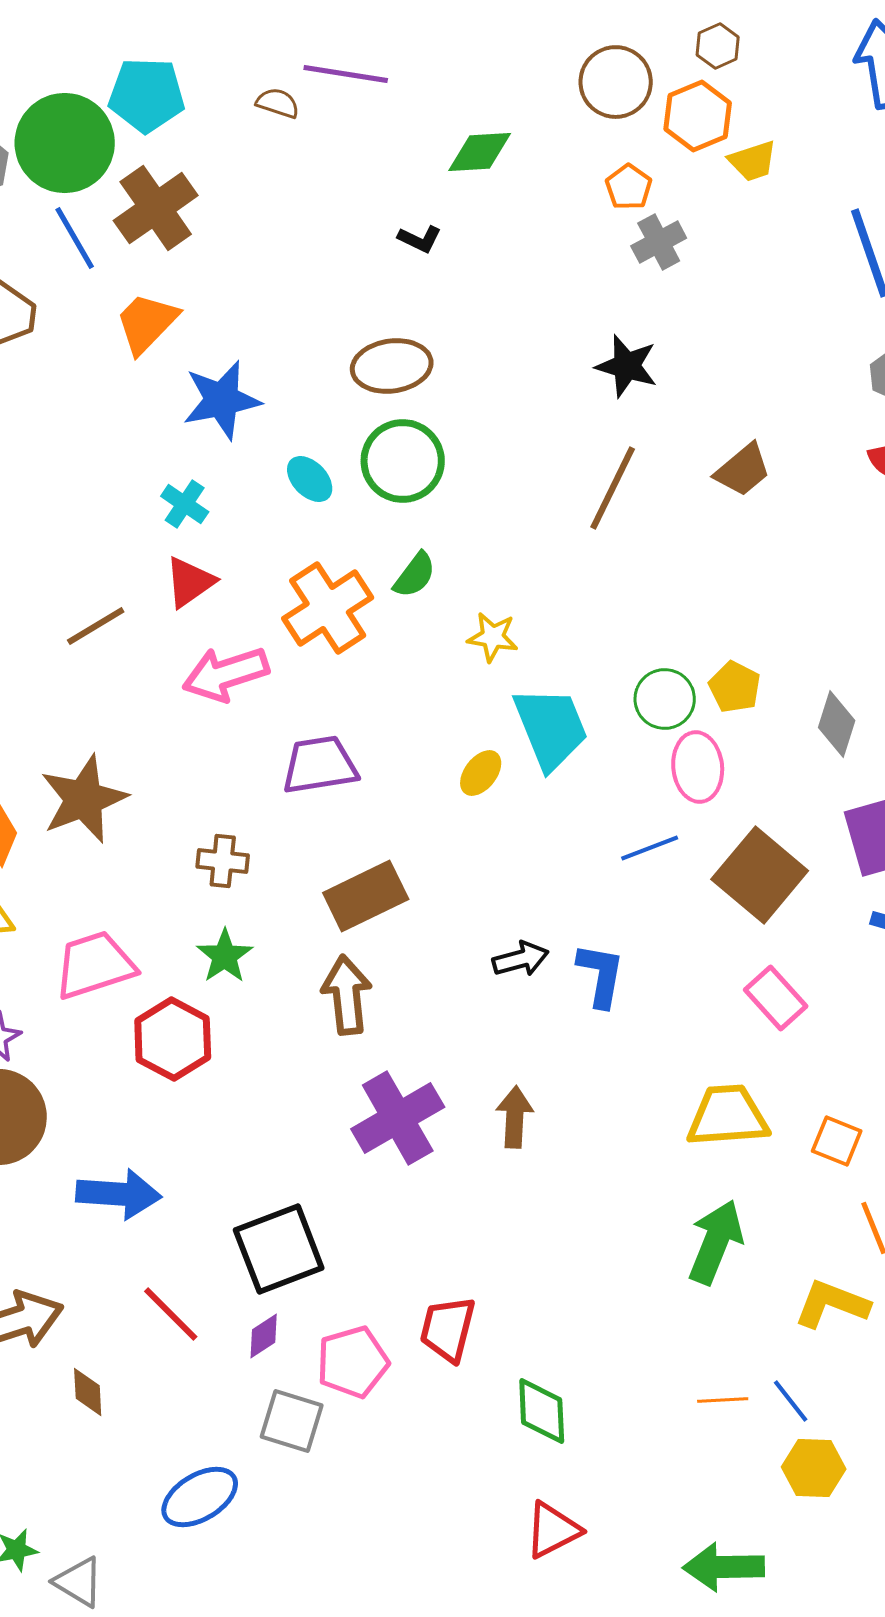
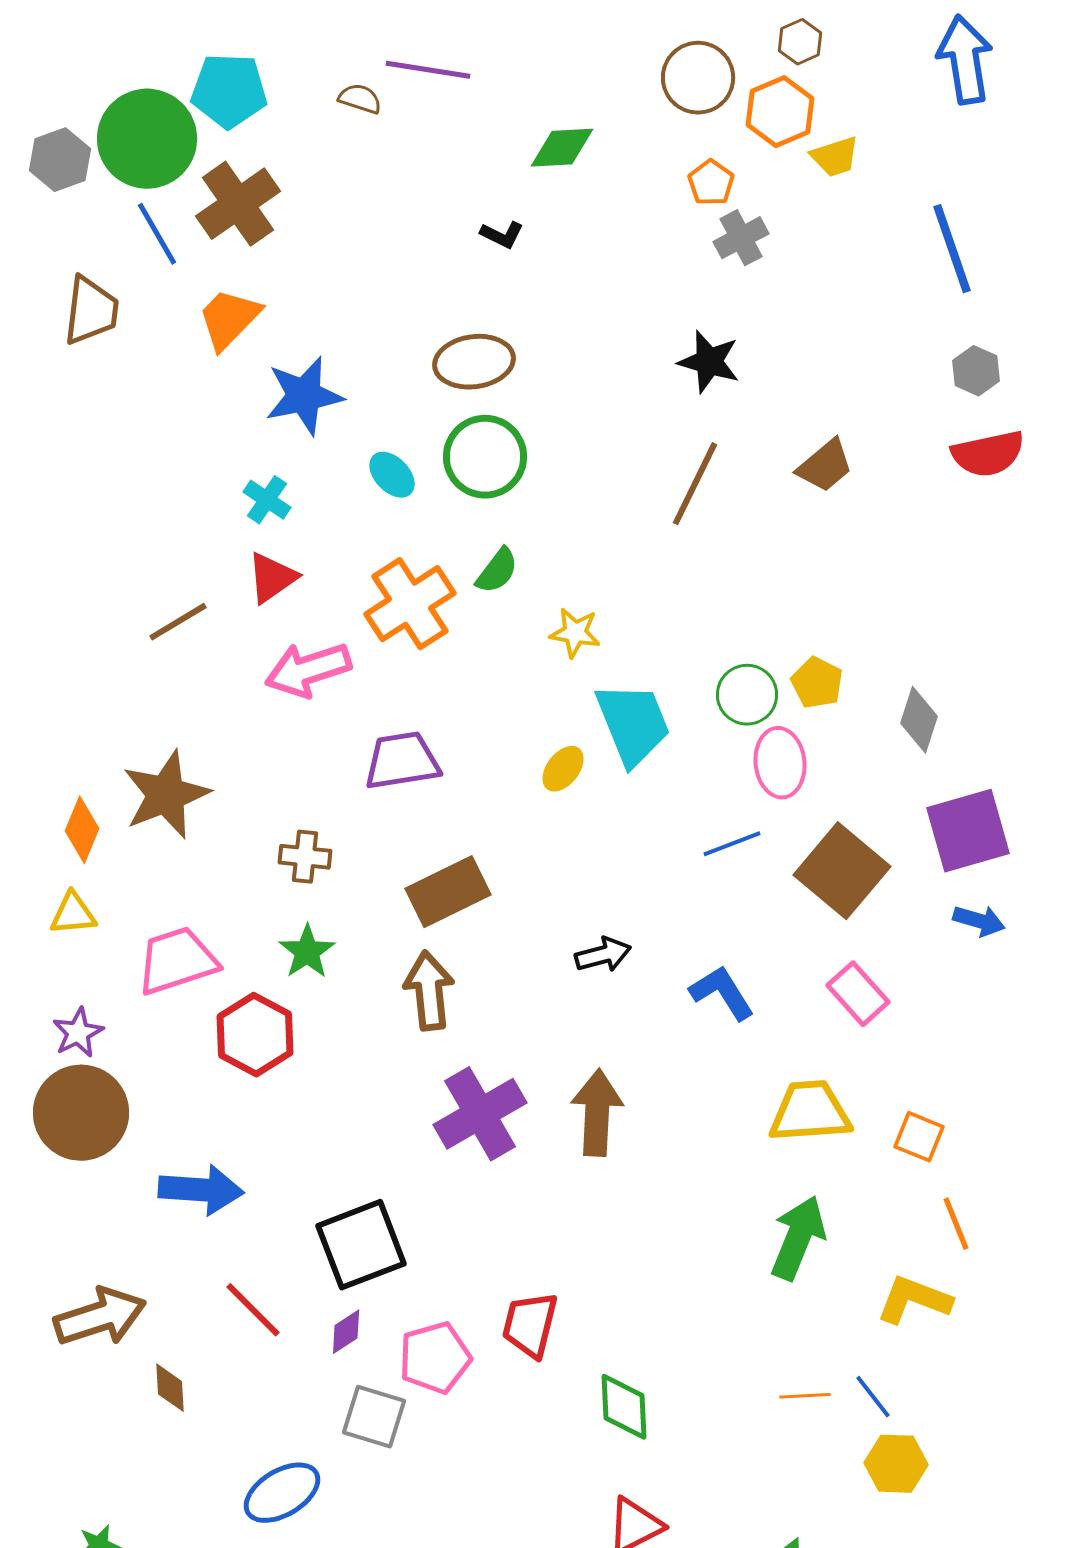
blue L-shape: (601, 975) -> (722, 993), moved, turned -42
brown arrow: (515, 1117) -> (597, 1113), size x1.4

